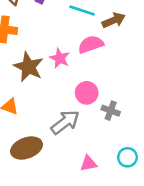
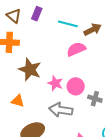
pink star: (60, 58) -> (55, 83), moved
gray arrow: (65, 122) -> (61, 110), turned -130

